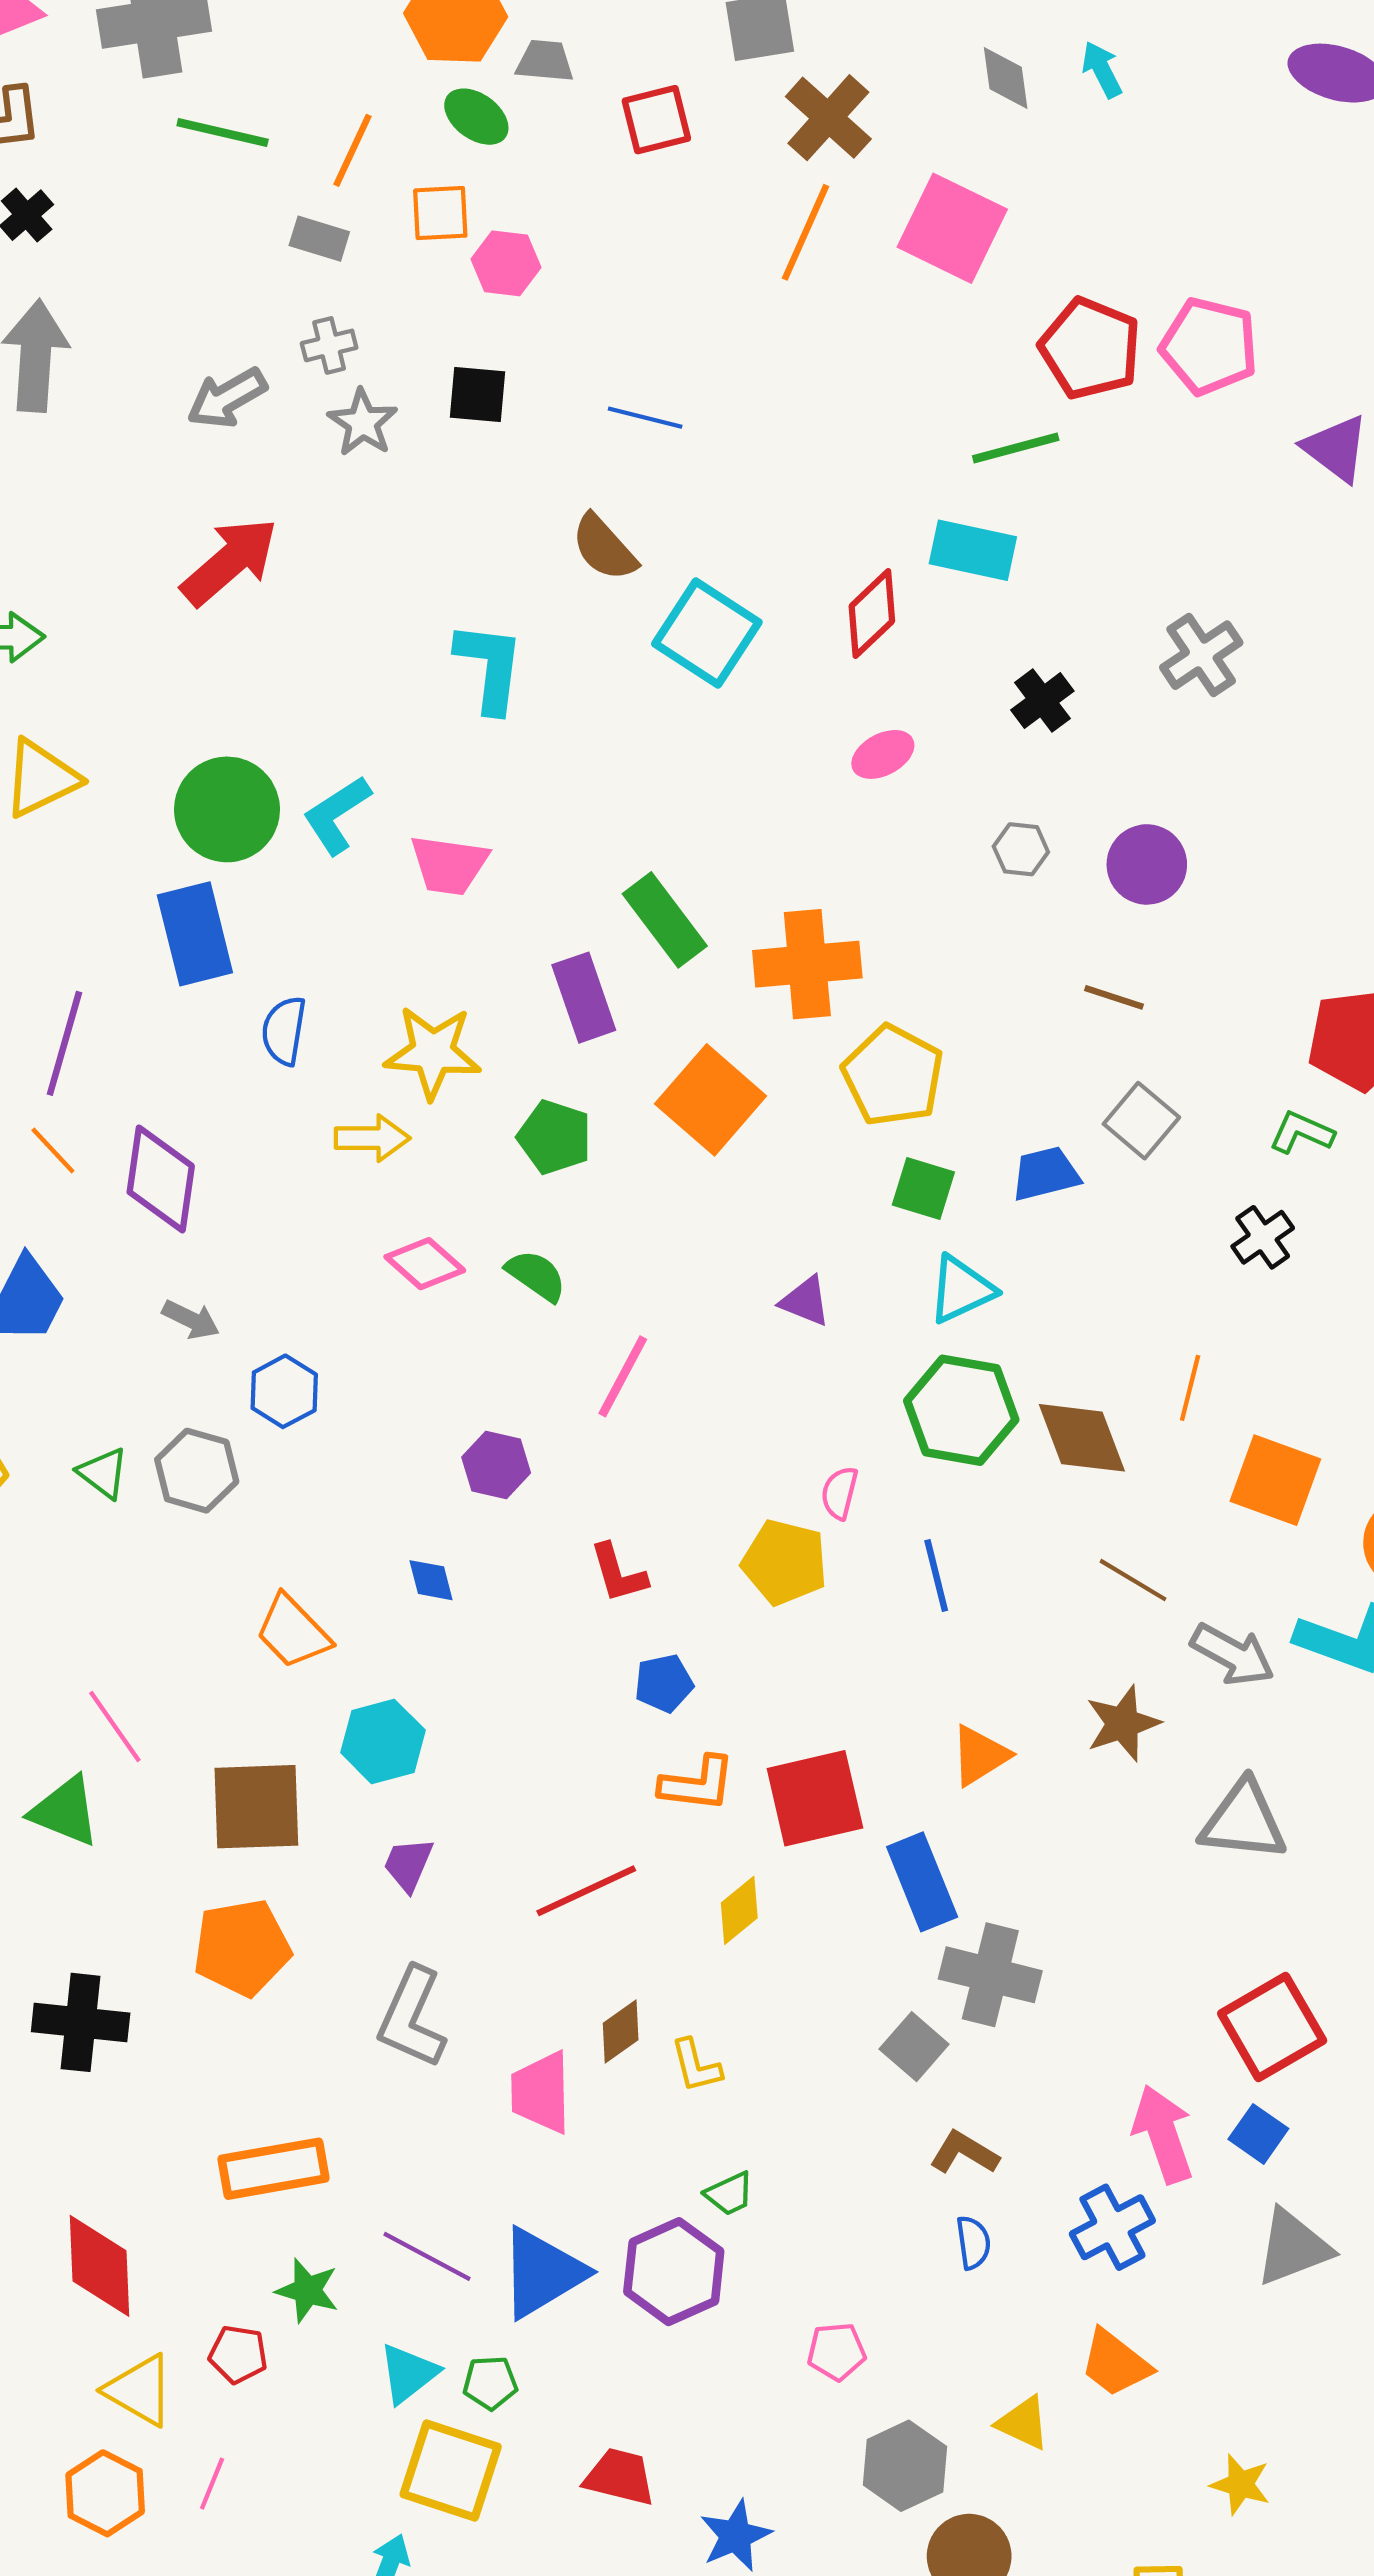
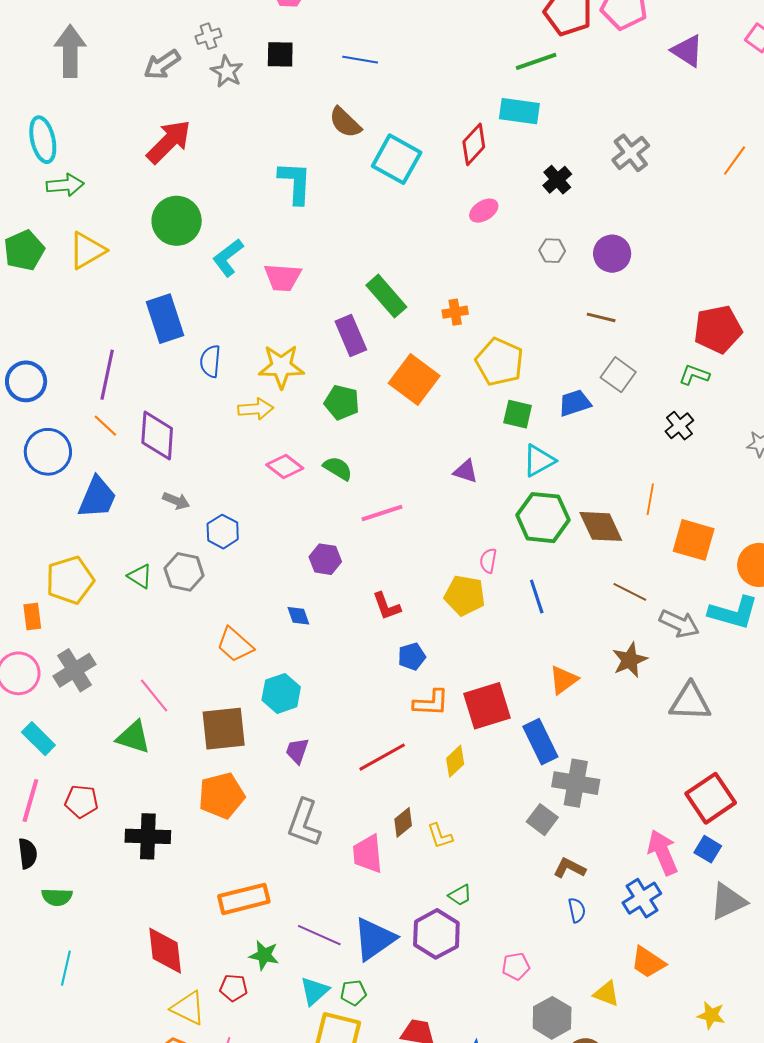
green circle: (227, 809) -> (177, 221), moved
orange cross: (807, 964) -> (455, 312), size x0.5
pink line: (623, 1376) -> (382, 513), turned 48

